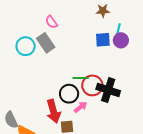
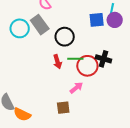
black cross: (108, 90) -> (103, 59), moved, size x0.7
black circle: (69, 94) -> (65, 37), moved
red arrow: (53, 111) -> (57, 62), moved, size x0.6

